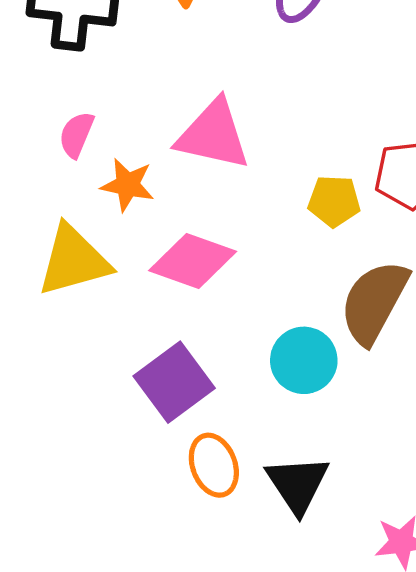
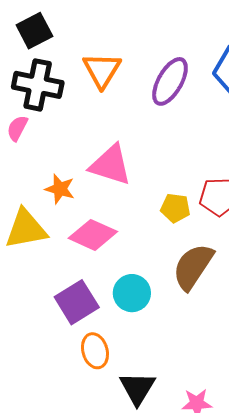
pink semicircle: (76, 135) -> (17, 128), moved
cyan circle: (304, 360) -> (132, 293), moved
black triangle: (298, 484) -> (137, 388), moved

